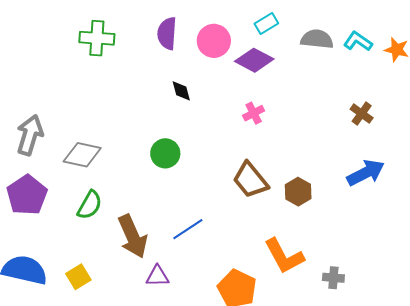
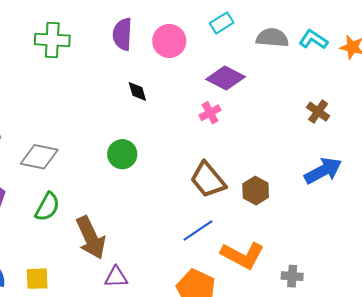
purple diamond: (254, 60) -> (226, 78), moved
blue line: (188, 229) -> (198, 231), moved
orange L-shape: (284, 256) -> (243, 255), turned -33
yellow square: (78, 277) -> (37, 279), turned 30

